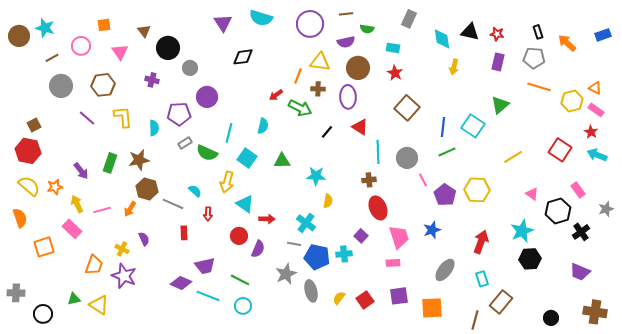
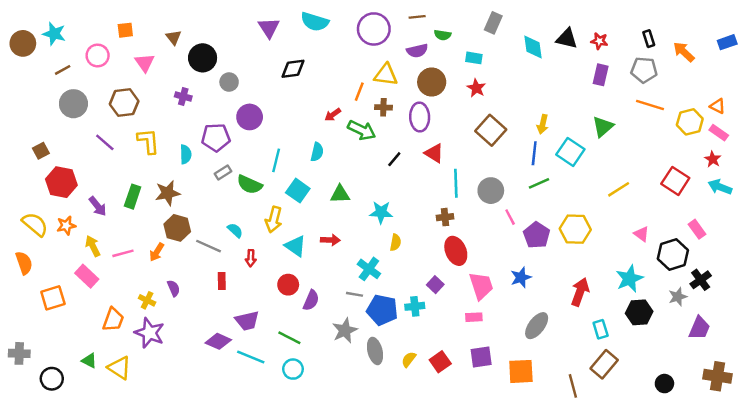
yellow arrow: (454, 67) -> (543, 124), moved
red hexagon: (28, 151) -> (61, 182), moved
gray star: (606, 209) -> (678, 297), moved
red arrow: (267, 219) -> (330, 240), moved
purple trapezoid: (580, 272) -> (699, 328), turned -90
cyan rectangle: (482, 279) -> (601, 329), moved
green triangle: (74, 299) -> (89, 361), turned 40
brown line: (475, 320) -> (573, 386), turned -30

